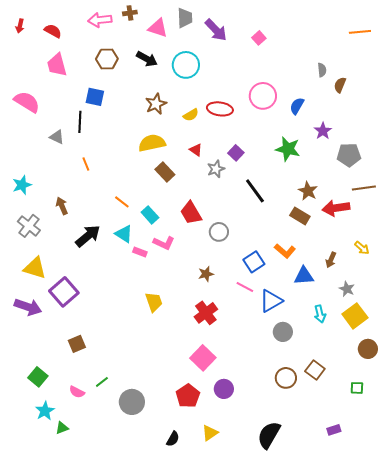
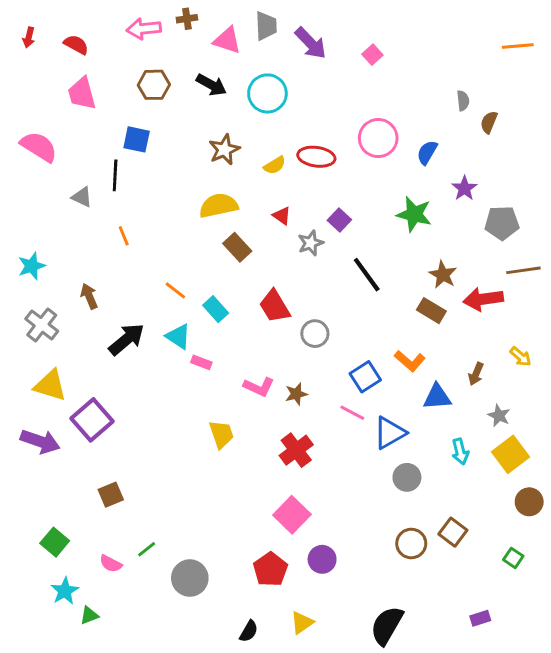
pink L-shape: (164, 243) -> (259, 387), moved
green square: (357, 388) -> (513, 558), turned 32

